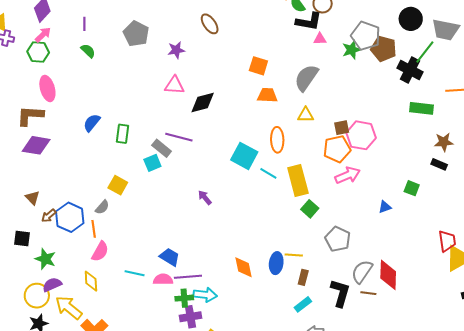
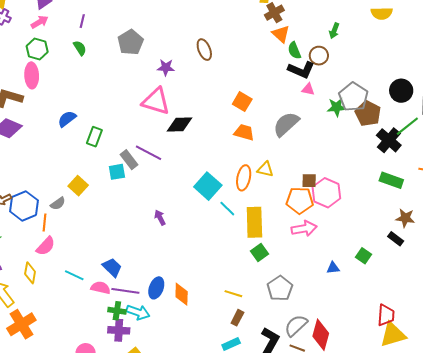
green hexagon: (38, 52) -> (37, 49), moved
pink triangle: (175, 85) -> (156, 101), size x1.4
yellow triangle: (306, 115) -> (265, 169), moved
blue ellipse: (276, 263) -> (156, 288), moved

